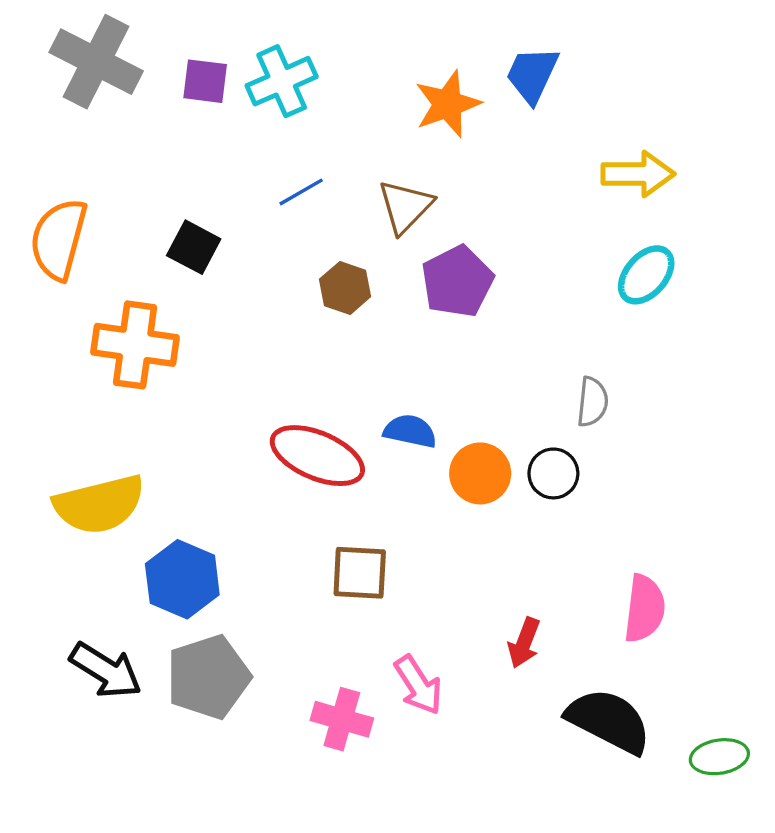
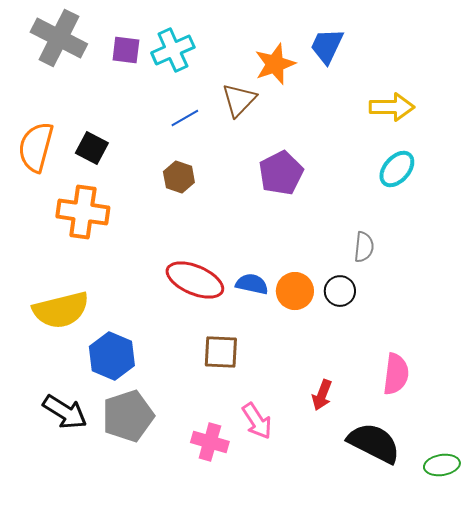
brown triangle: (405, 207) -> (239, 100), moved
black square: (194, 247) -> (92, 148), moved
brown hexagon: (345, 288) -> (179, 177), moved
blue semicircle: (410, 431) -> (252, 284), moved

